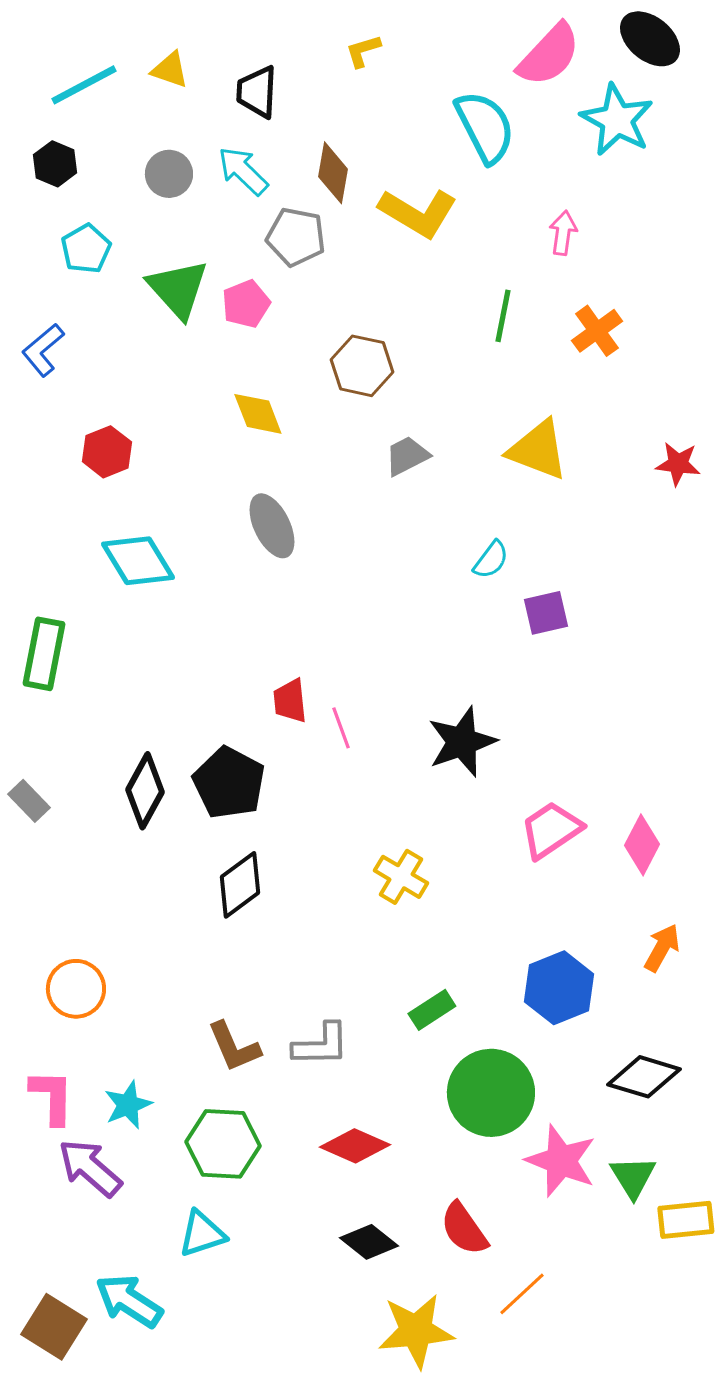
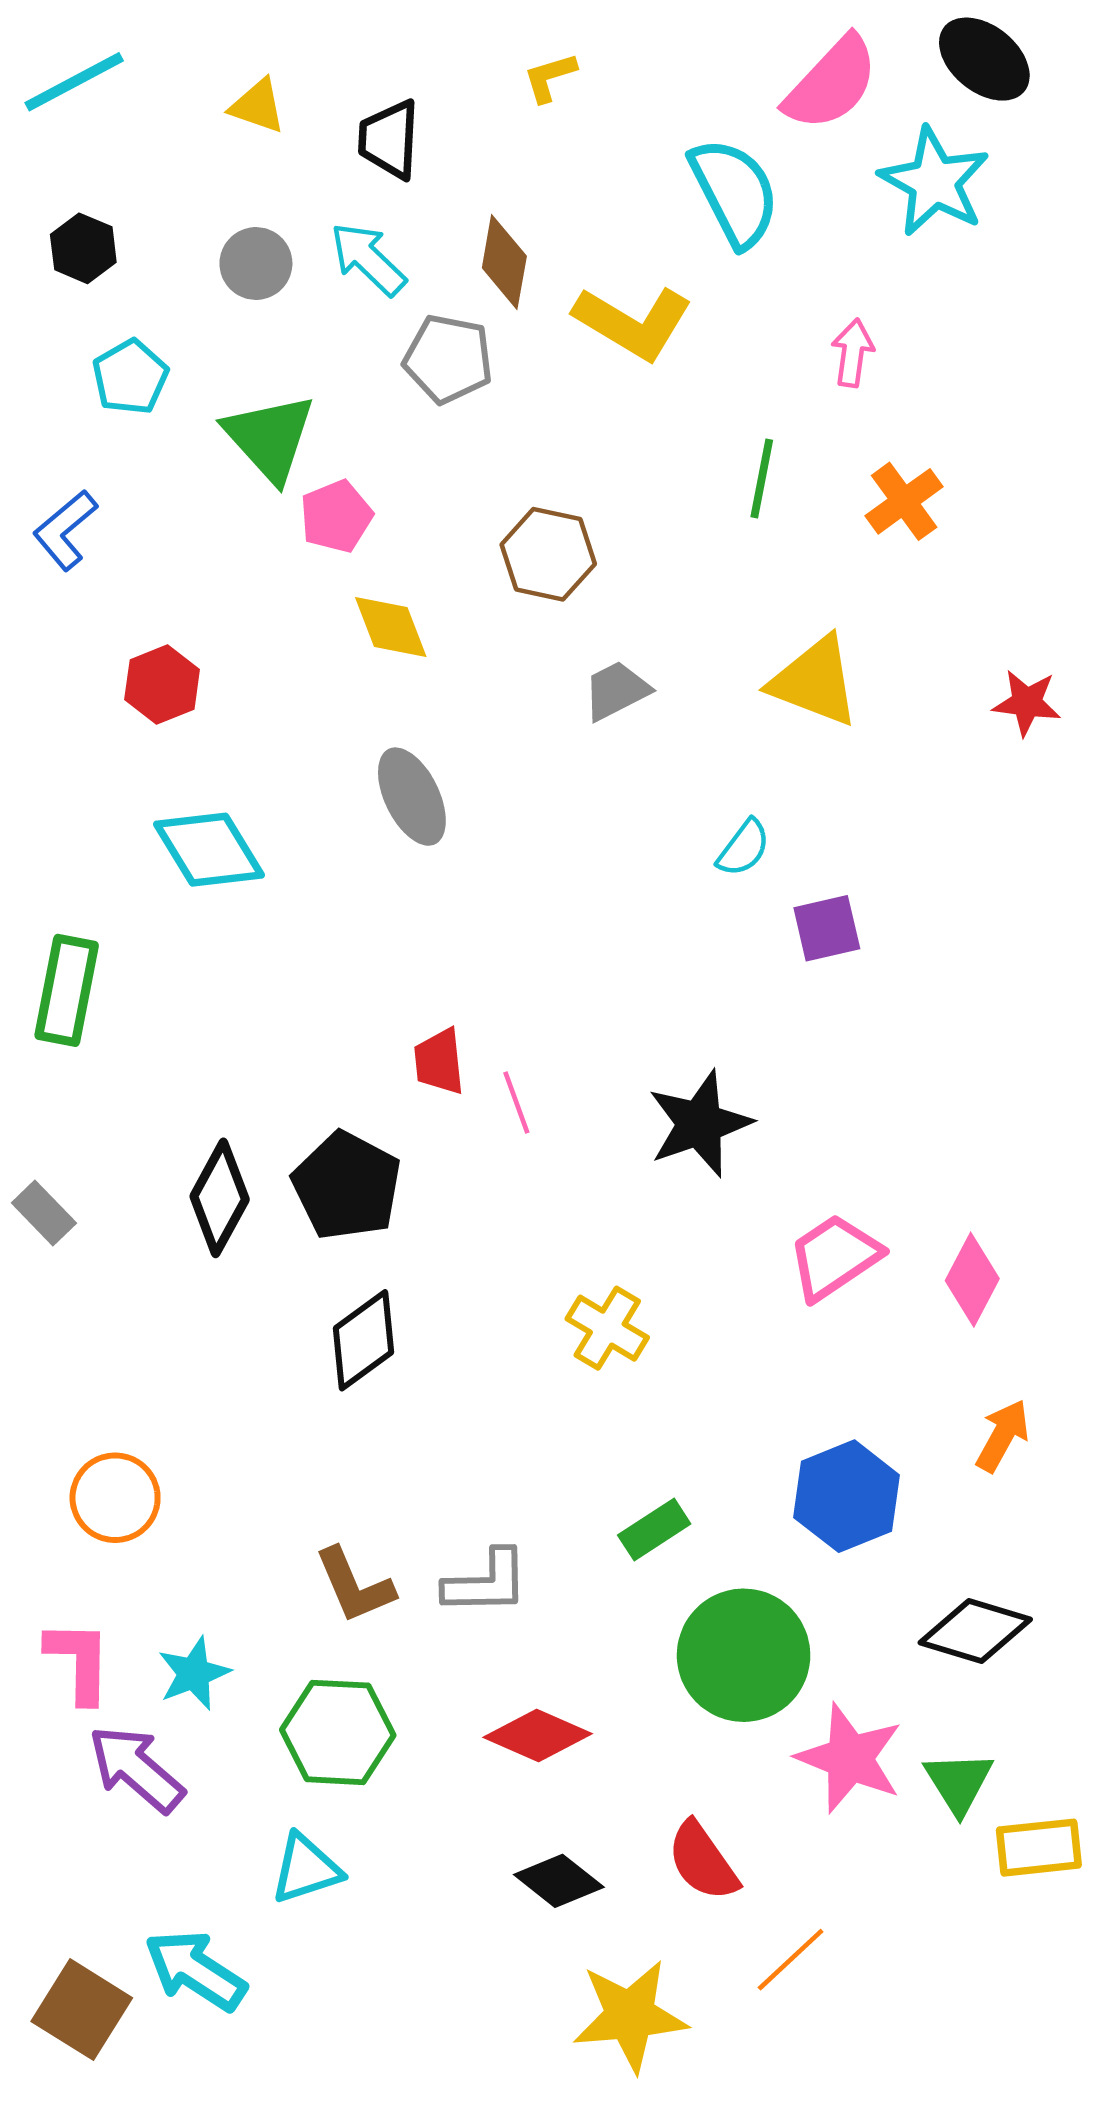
cyan line: (84, 85) -> (74, 82), moved
pink pentagon: (246, 304) -> (336, 516), moved

